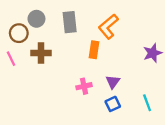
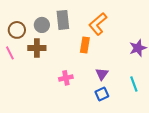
gray circle: (36, 19) -> (42, 25), moved
pink cross: (84, 86) -> (66, 78), moved
cyan line: (147, 103) -> (134, 84), moved

